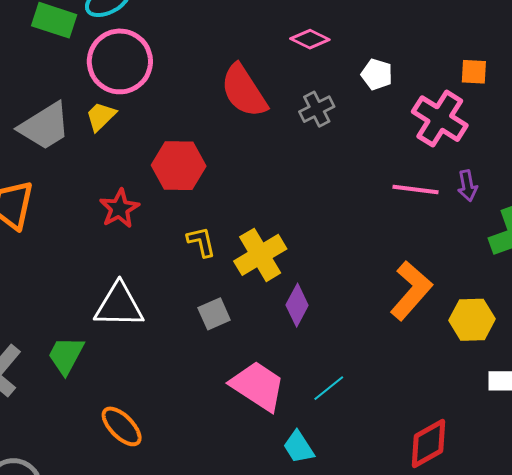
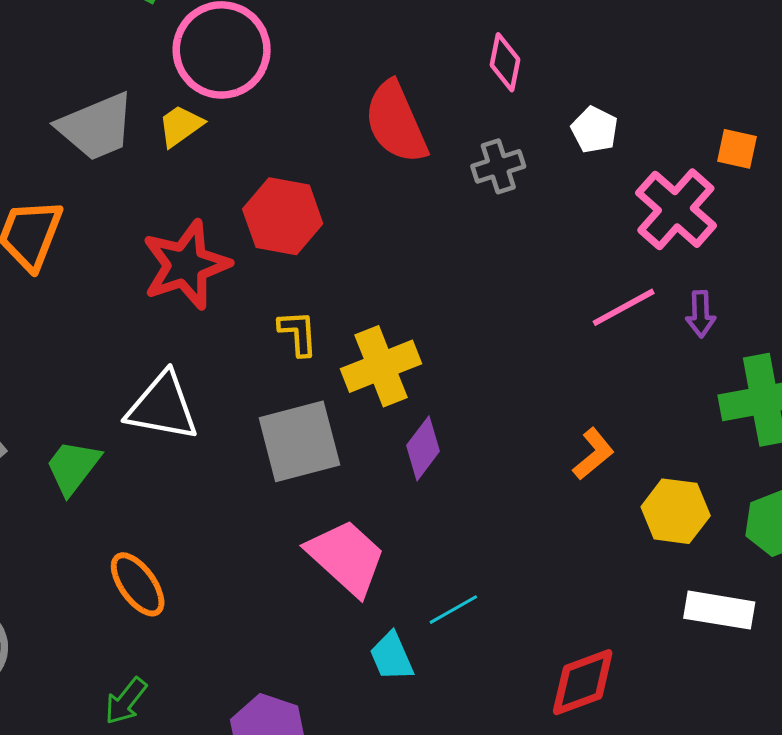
pink diamond: (310, 39) -> (505, 62), turned 66
pink line: (415, 189) -> (624, 307), turned -45
red star: (119, 208) -> (186, 265), size x1.5
orange L-shape: (411, 290) -> (593, 454), size x0.6
gray square: (214, 314) -> (299, 441), size x1.8
cyan line: (329, 388) -> (453, 610), moved

